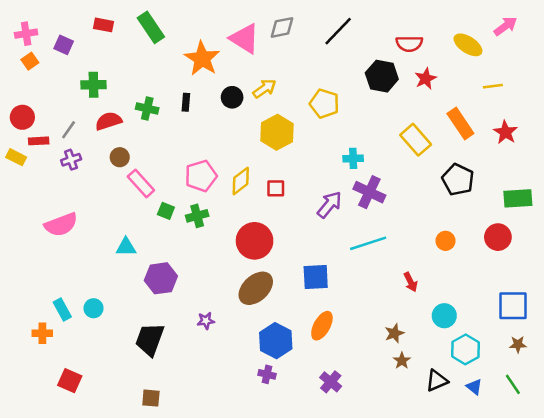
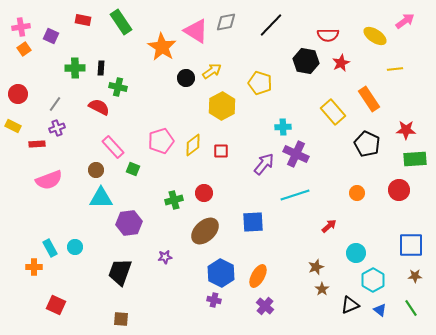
black rectangle: (186, 102) -> (101, 68), moved
red semicircle: (108, 121) -> (99, 107), moved, turned 45
red star: (505, 132) -> (406, 130), moved, turned -30
red rectangle: (39, 141) -> (37, 144), moved
brown circle: (120, 157) -> (96, 170), moved
green cross: (197, 216) -> (174, 200), moved
red circle: (255, 241) -> (204, 193), size x0.6
cyan triangle: (126, 247) -> (101, 198), size x1.4
red arrow: (411, 282) -> (329, 226), turned -105
orange ellipse: (322, 326) -> (258, 276), moved

